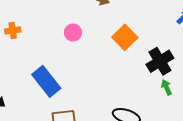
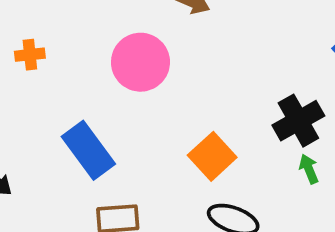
pink circle: (73, 33) -> (140, 62), size x1.8
orange square: (125, 37) -> (212, 156), moved

